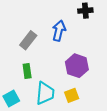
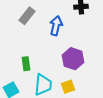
gray rectangle: (28, 40) -> (27, 16), moved

